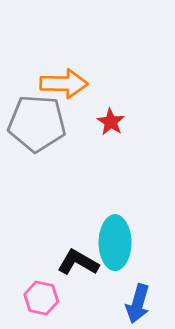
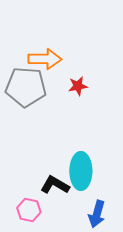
red star: (111, 122) -> (78, 86), turned 30

